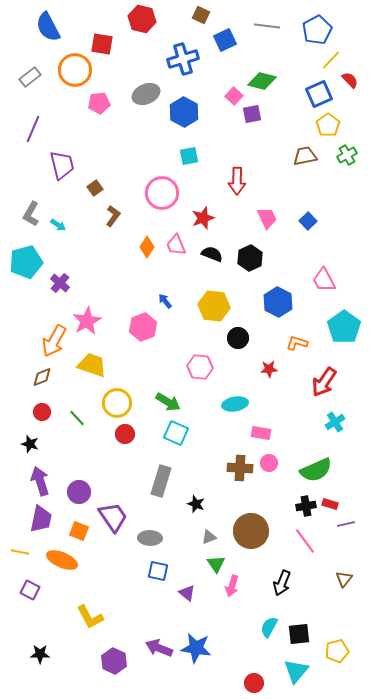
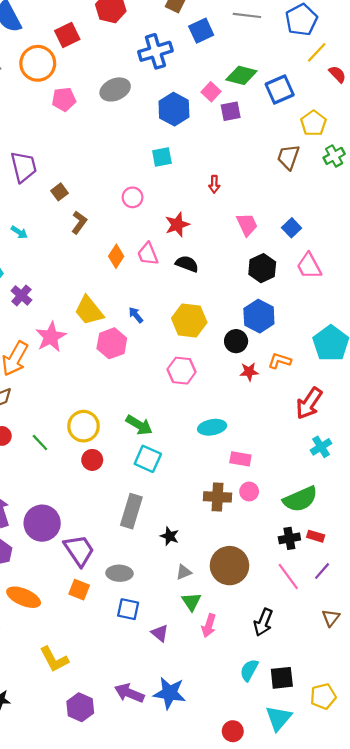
red square: (102, 44) -> (67, 35), turned -35
blue square: (319, 94) -> (280, 89), moved
blue hexagon: (184, 112) -> (174, 109), moved
brown trapezoid: (305, 156) -> (288, 157), turned -60
red arrow: (237, 181) -> (214, 184), size x0.6
pink circle: (162, 193) -> (133, 197), size x0.6
black hexagon: (250, 258) -> (262, 268), moved
pink trapezoid: (324, 280) -> (309, 266), moved
black circle: (238, 338) -> (236, 341), moved
yellow trapezoid: (92, 365) -> (89, 311), moved, turned -148
pink hexagon: (200, 367) -> (182, 371), moved
red star: (269, 369) -> (249, 372), moved
purple circle: (79, 492) -> (42, 523), size x1.4
purple line: (346, 524) -> (322, 571), moved, turned -36
orange square: (79, 531) -> (79, 590), moved

